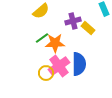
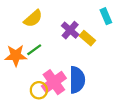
purple cross: (73, 21) -> (70, 30), turned -35
orange star: (55, 43) -> (16, 56), moved

